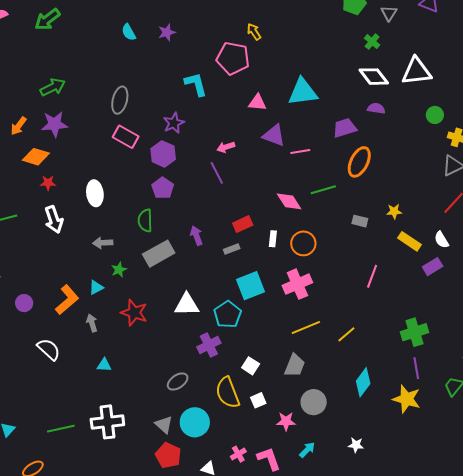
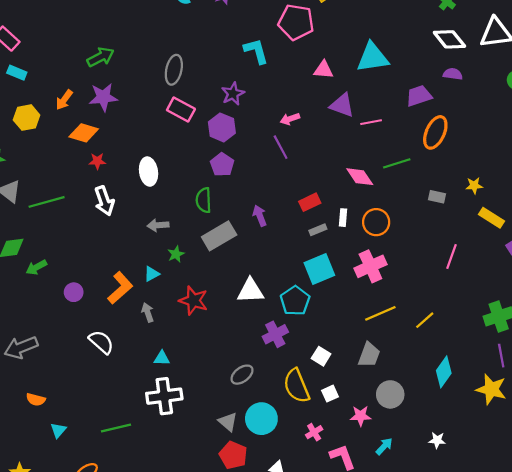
gray rectangle: (232, 249) -> (318, 230), moved
white cross: (107, 422) -> (164, 396), moved
pink cross: (238, 454) -> (314, 432), moved

